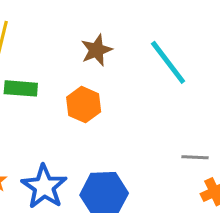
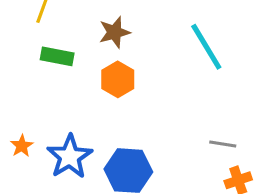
brown star: (97, 50) -> (115, 32), moved

